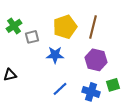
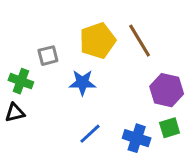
green cross: (14, 26) -> (21, 81), moved, turned -35
brown line: (93, 27) -> (140, 41), turned -45
purple hexagon: (96, 60) -> (167, 90), moved

